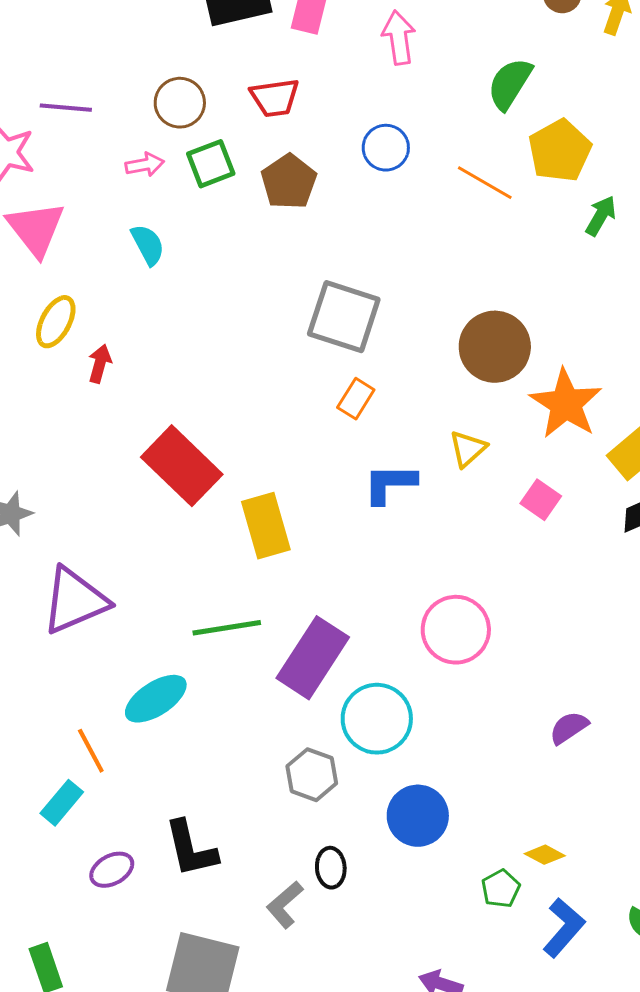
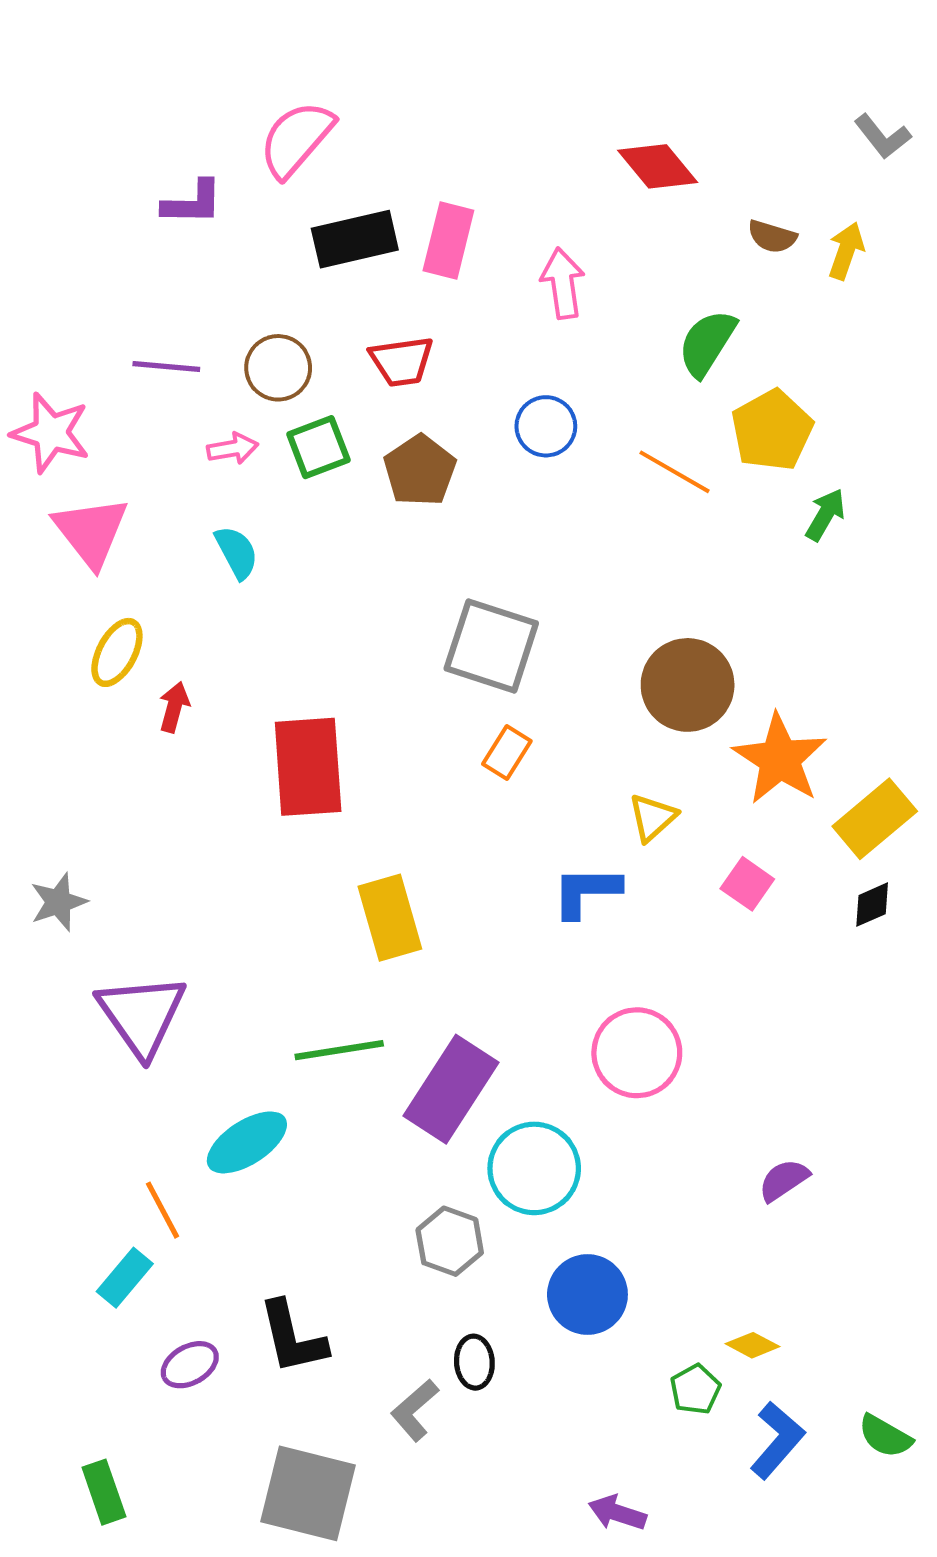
purple line: (66, 108) -> (166, 367), moved
red rectangle: (182, 466) -> (308, 767), moved, turned 42
blue L-shape: (390, 484) -> (586, 892), moved
purple triangle: (75, 601) -> (142, 1015), turned -42

